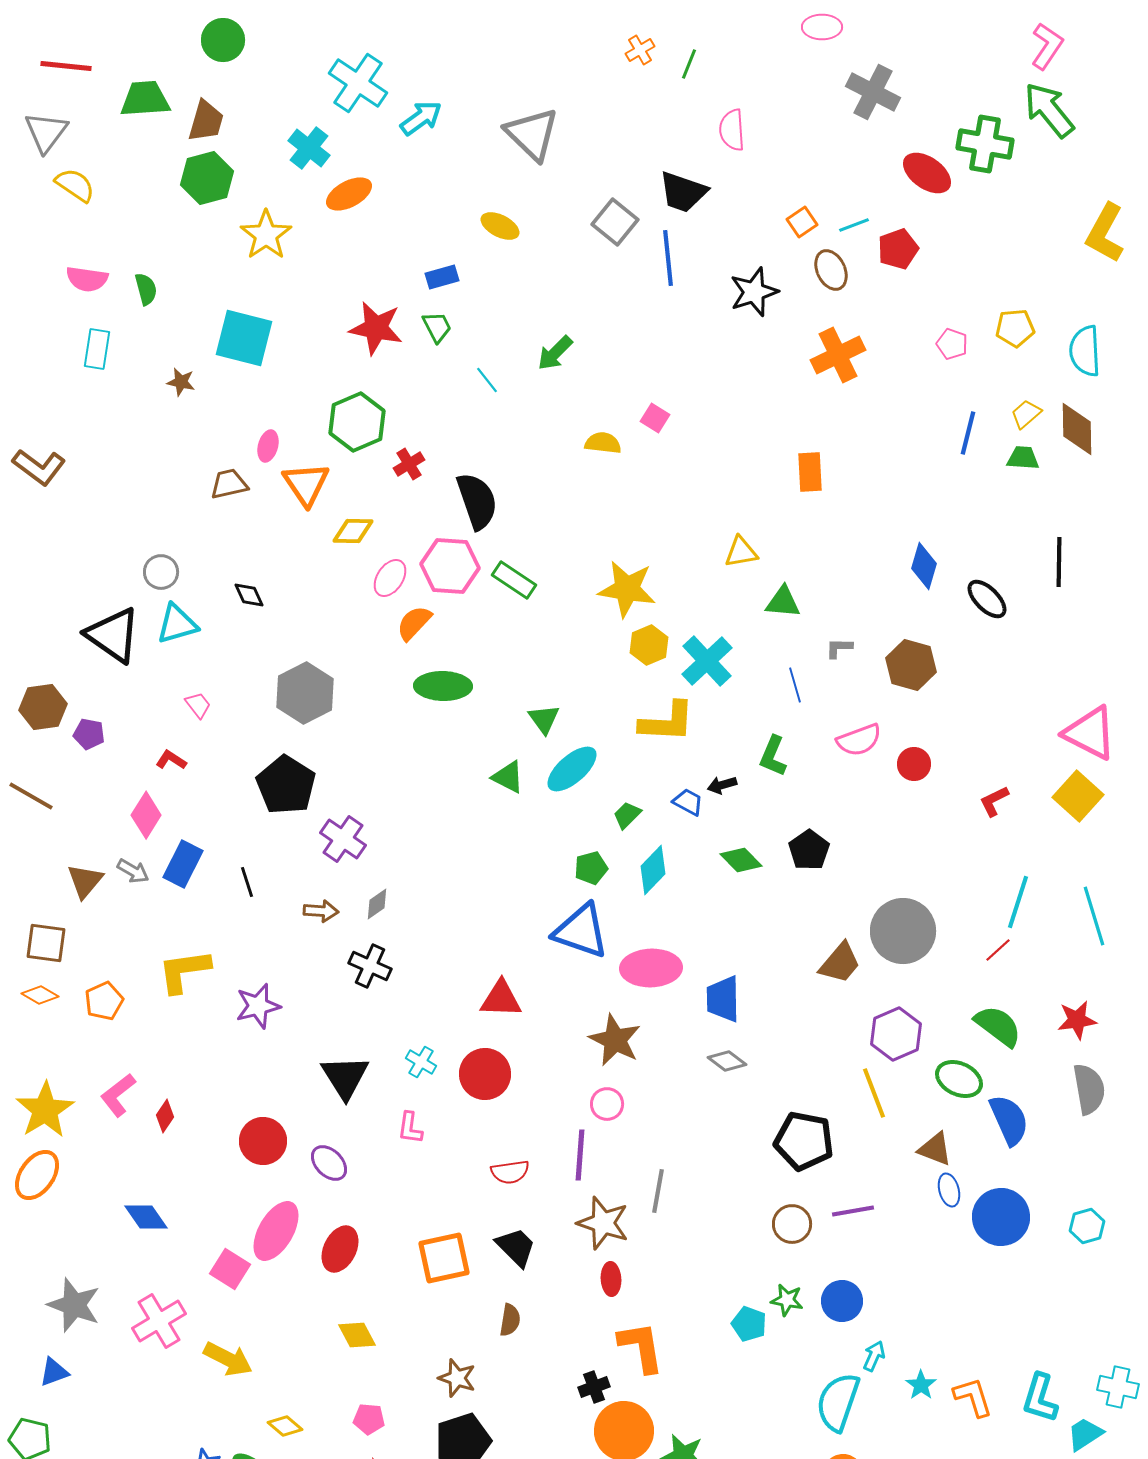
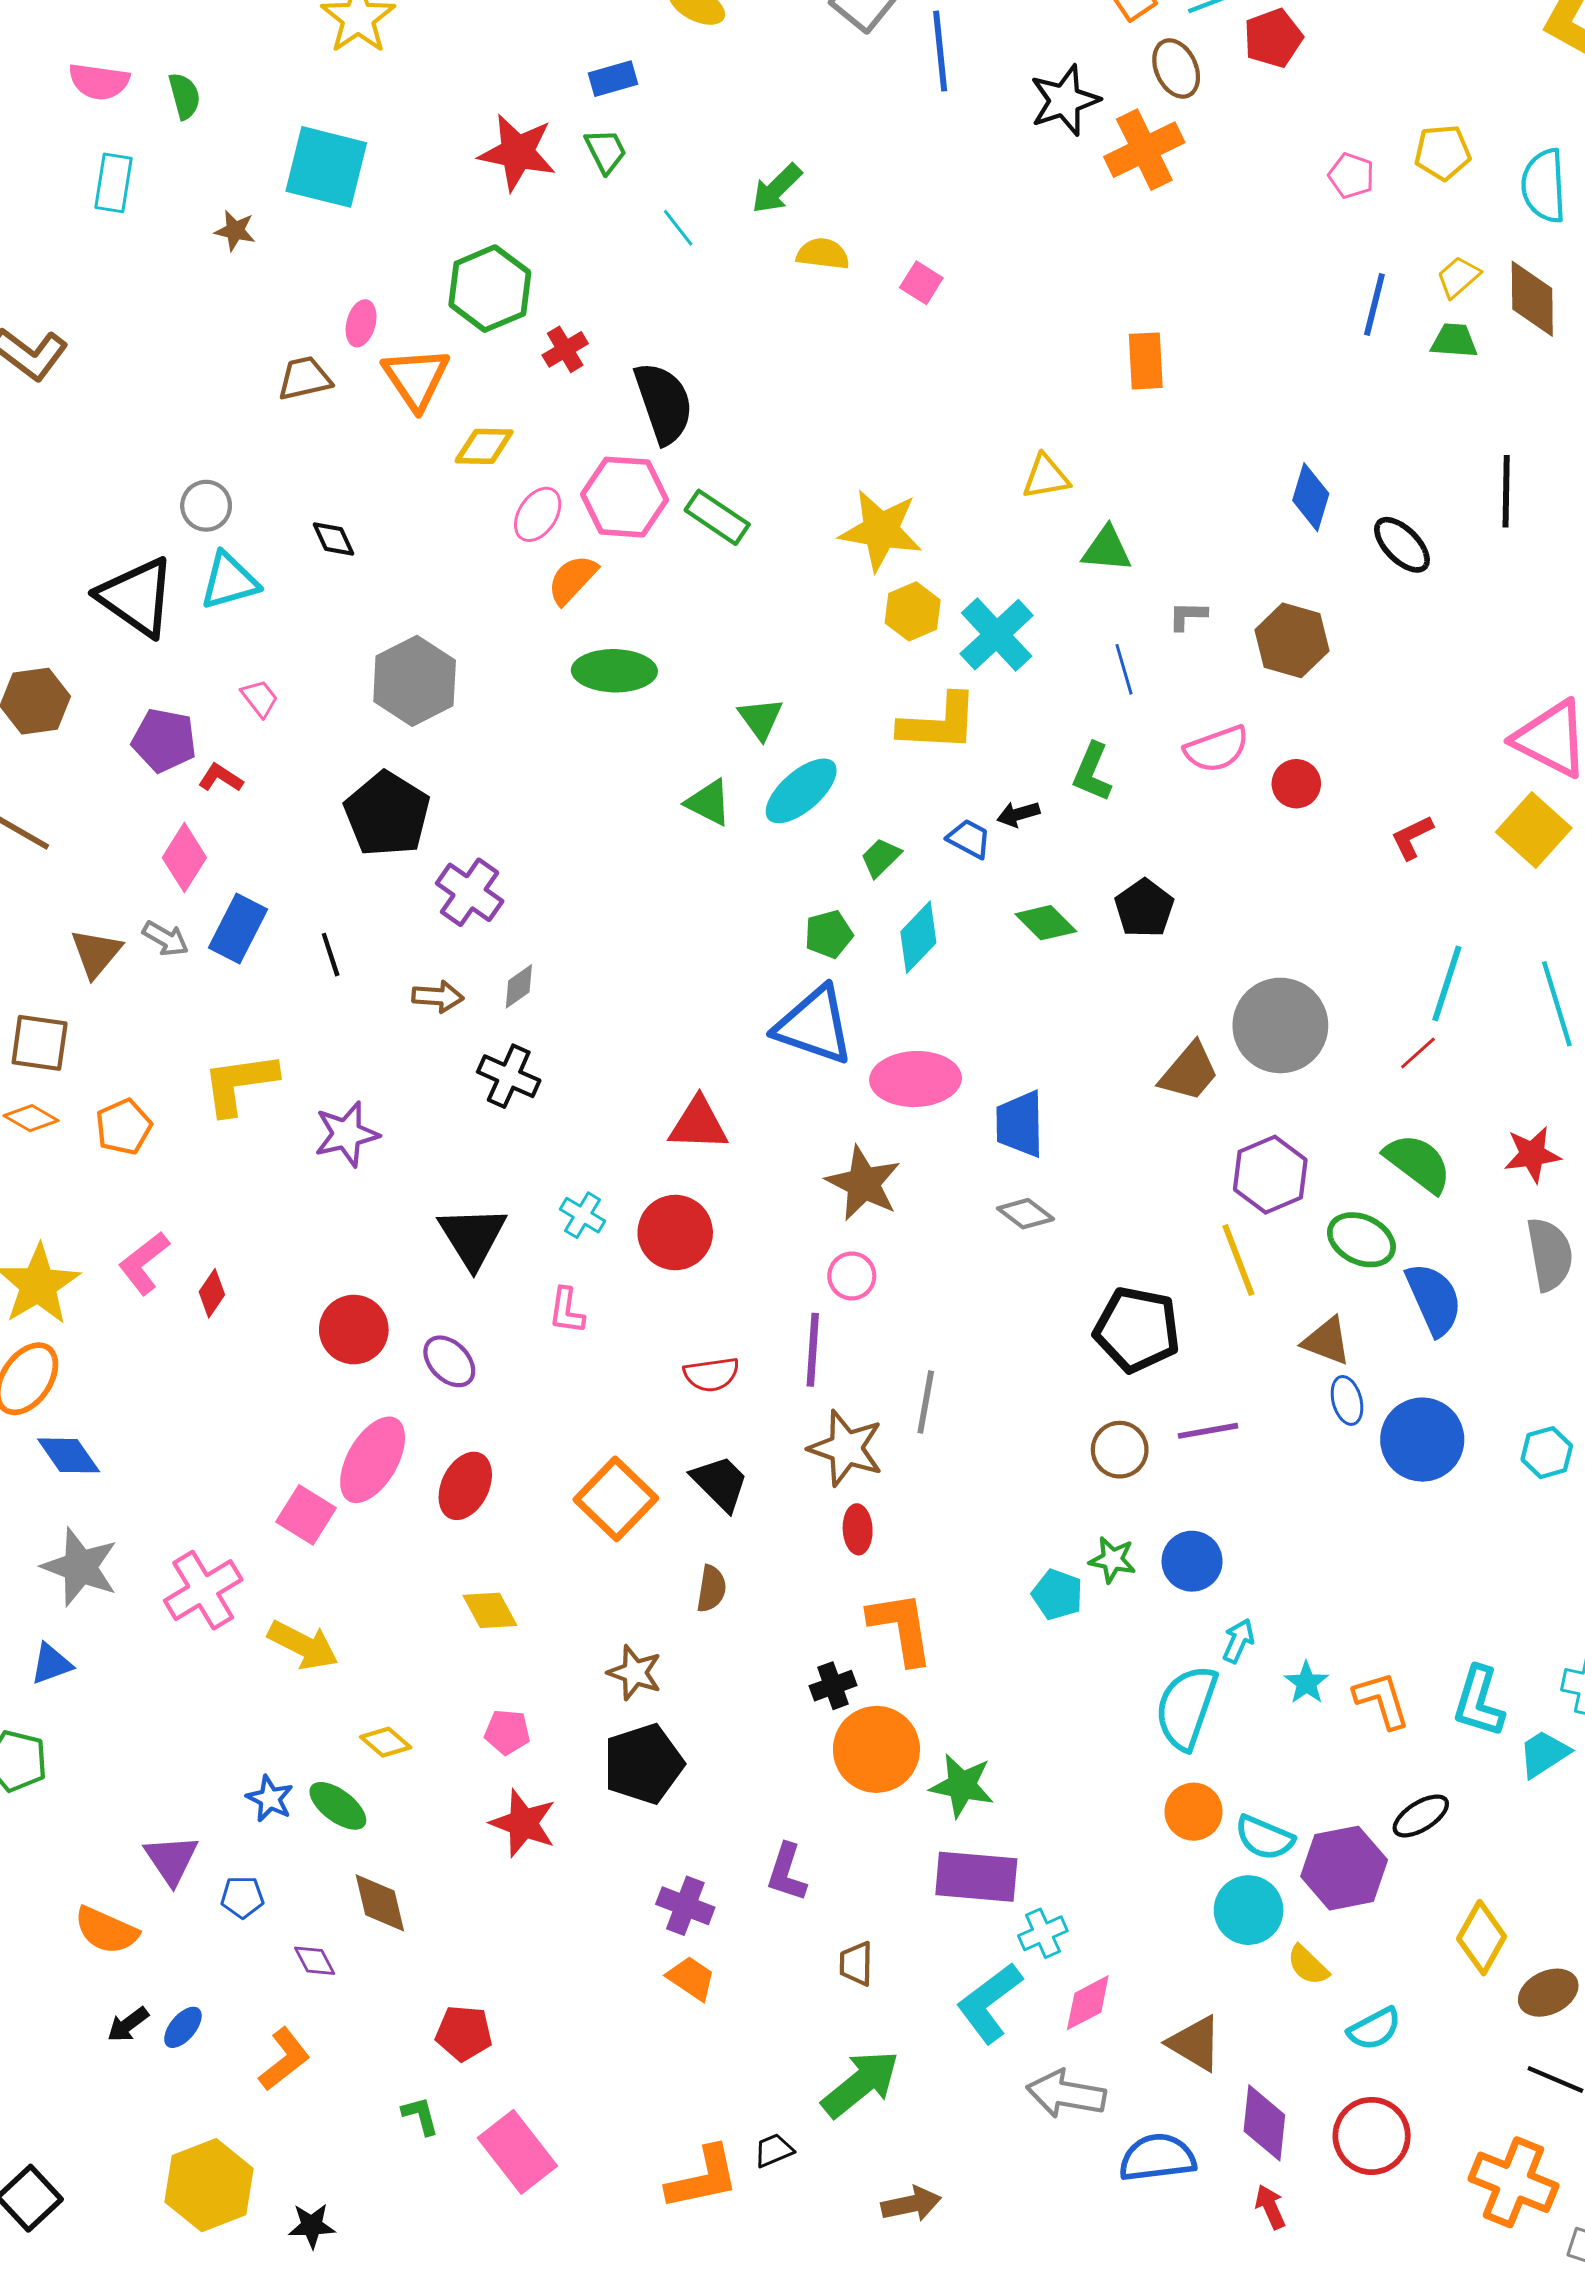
orange cross: (838, 355) -> (1144, 150), moved
yellow semicircle: (603, 443) -> (823, 254), moved
purple pentagon: (89, 734) -> (164, 740), moved, size x1.4
blue diamond: (146, 1217) -> (69, 1455), moved
orange square: (444, 1258) -> (616, 1499), turned -34

